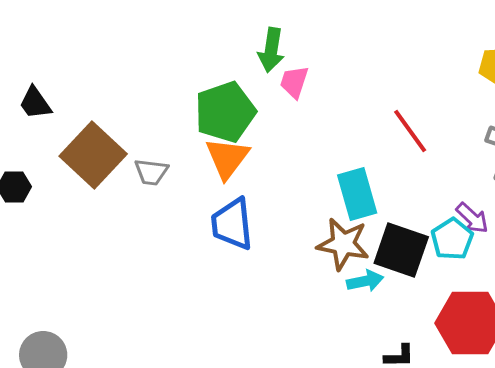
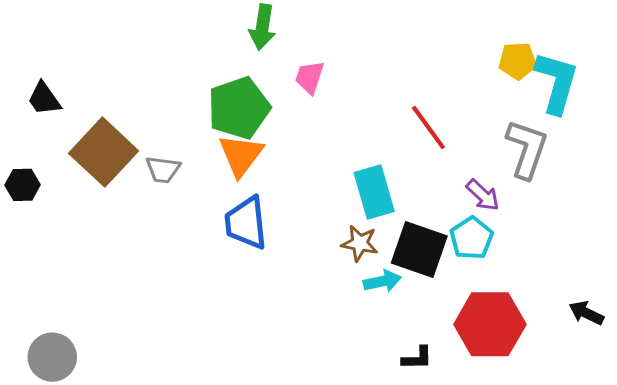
green arrow: (271, 50) -> (262, 27), moved
purple arrow: (472, 218) -> (483, 195), moved
brown star: (343, 244) -> (360, 243), size x0.7

